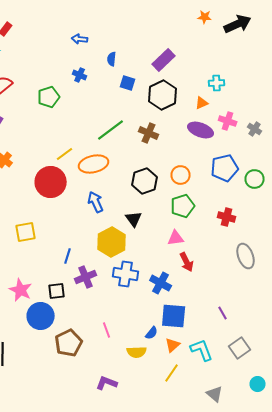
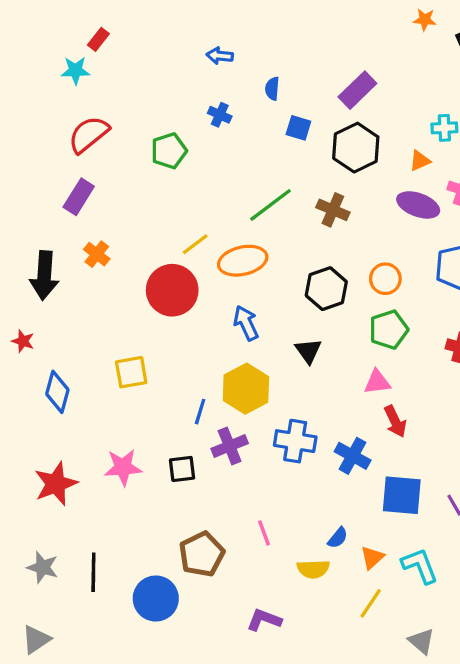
yellow hexagon: (112, 242) -> (246, 389), moved
pink star: (21, 290) -> (123, 467), turned -30
blue circle: (41, 316) -> (156, 599), moved
blue square: (174, 316) -> (402, 495), moved
gray triangle: (215, 394) -> (421, 641), moved

